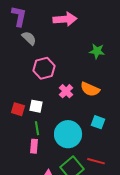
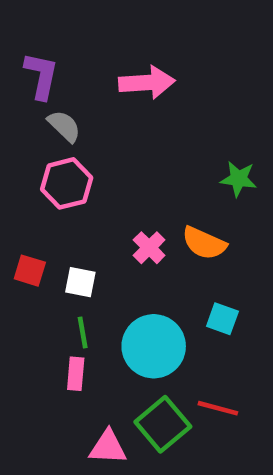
green star: (97, 51) -> (239, 179), moved
pink hexagon: (44, 68) -> (67, 183), moved
red square: (18, 109) -> (30, 271), moved

